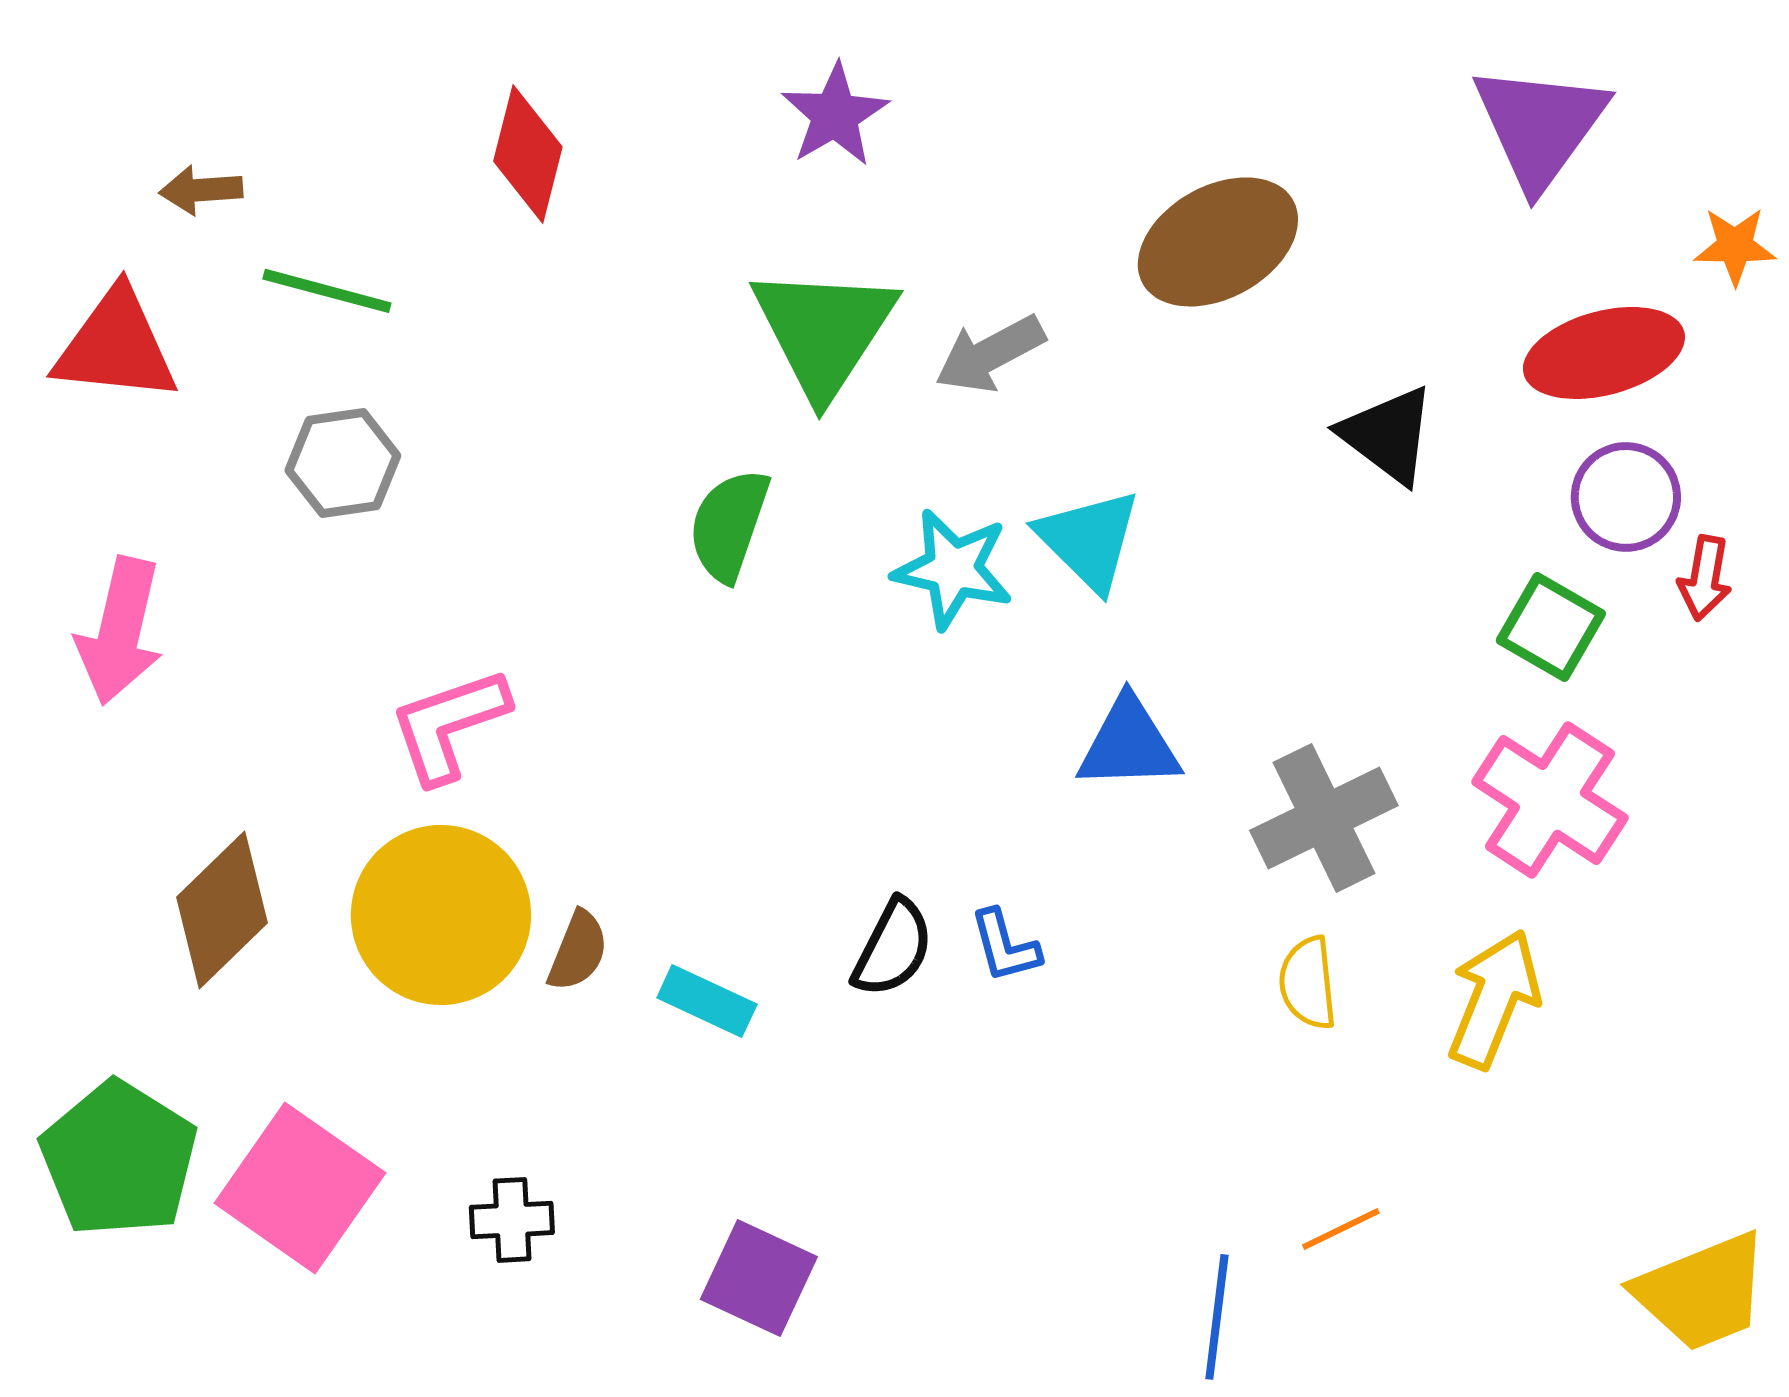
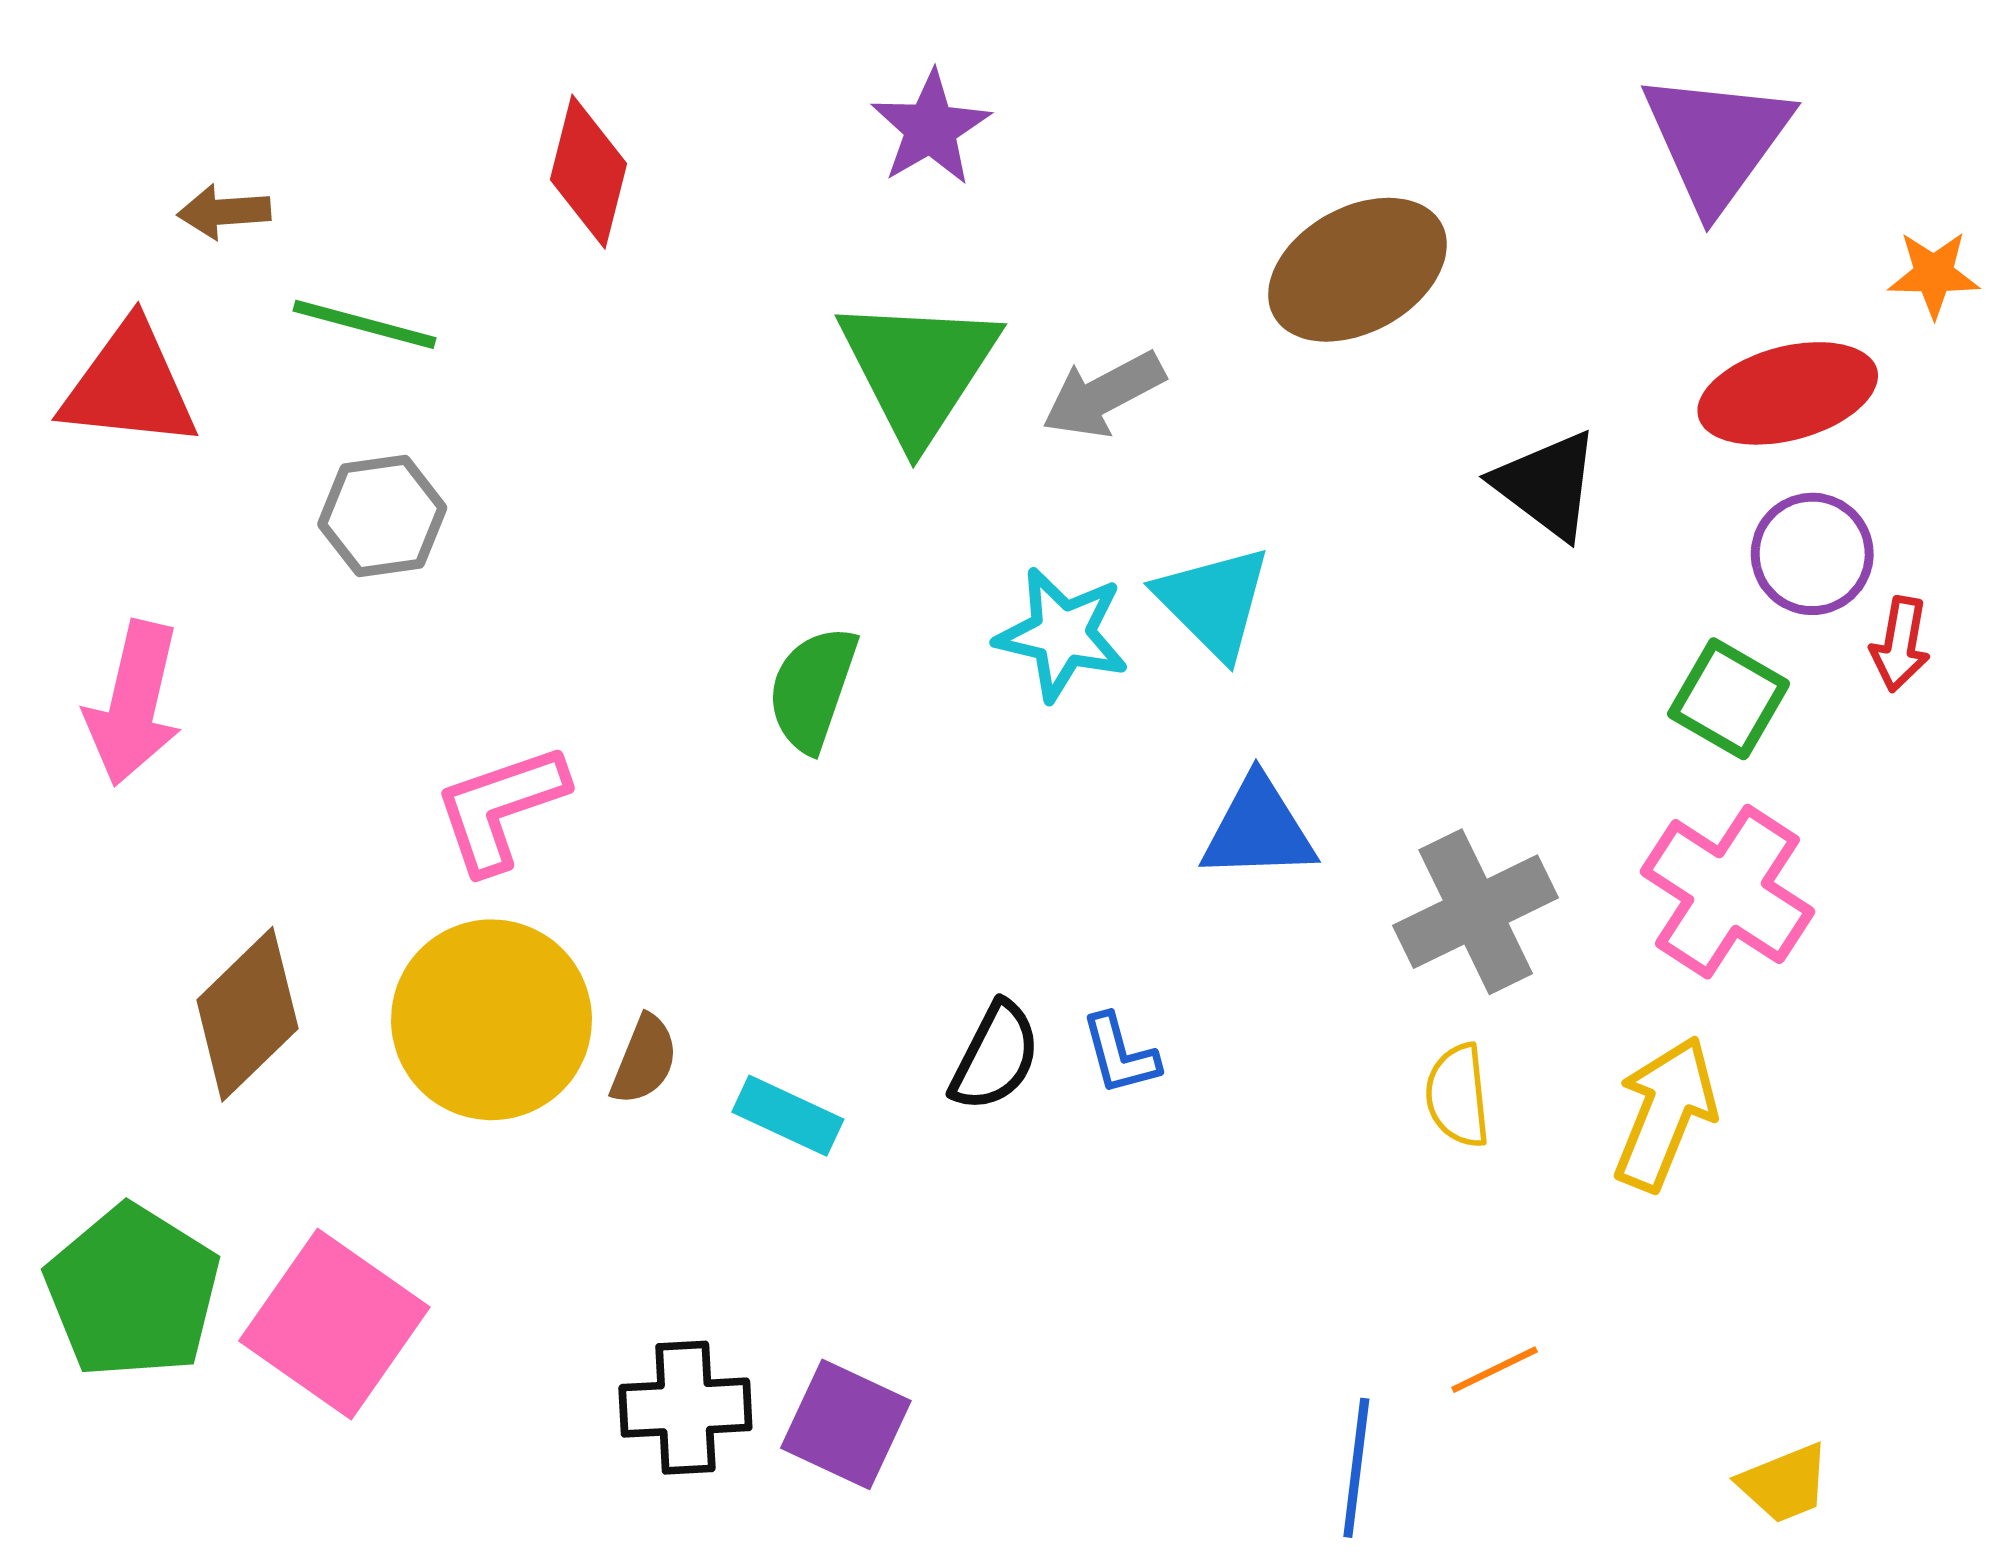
green semicircle: (729, 525) -> (812, 689), moved
black cross: (512, 1220) -> (685, 1408), moved, size x1.4
yellow trapezoid: (1702, 1292) -> (1784, 1483), moved, size x0.6

